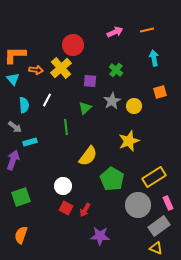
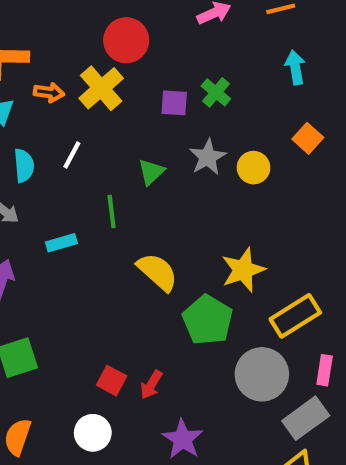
purple square: (90, 81) -> (174, 103), moved
orange square: (160, 92) -> (308, 138), turned -32
yellow star: (129, 141) -> (243, 270), moved
cyan rectangle: (30, 142) -> (61, 243), moved
yellow semicircle: (88, 156) -> (157, 272), turned -85
white circle: (63, 186) -> (93, 433), moved
pink rectangle: (168, 203) -> (325, 370), turned 32
purple star: (100, 236) -> (183, 439), turned 30

